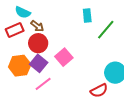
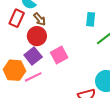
red rectangle: (15, 30) -> (17, 18), turned -54
orange hexagon: (20, 66) -> (14, 70), moved

